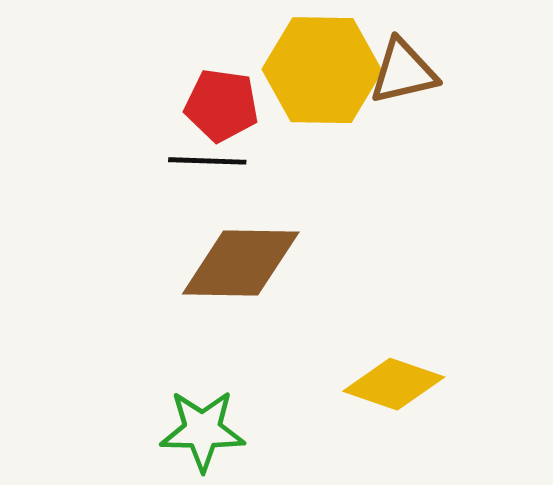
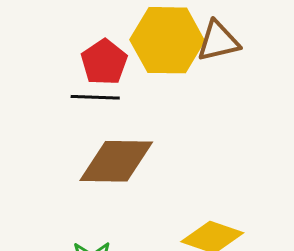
red pentagon: (222, 105) -> (104, 62), turned 30

